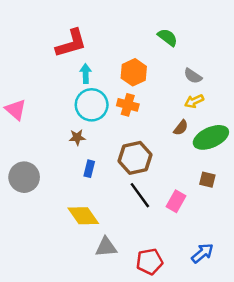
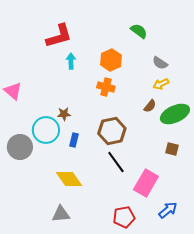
cyan circle: (92, 105) -> (46, 130), moved
pink rectangle: (176, 201) -> (146, 183), moved, size x1.5
gray triangle: (106, 247) -> (61, 214), moved

